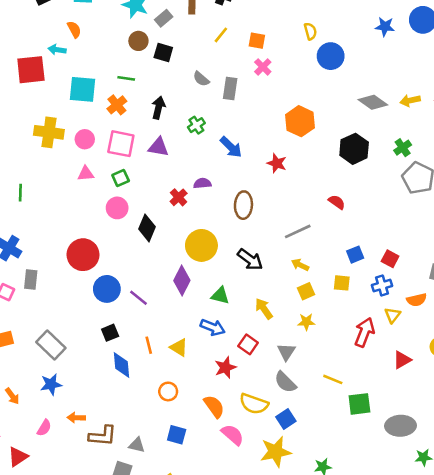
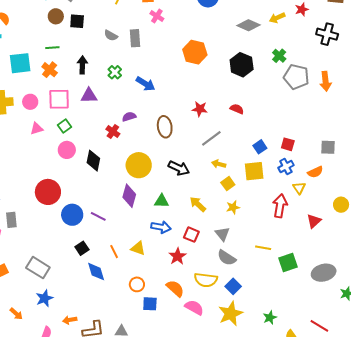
red star: (277, 163) -> (200, 109), moved
yellow square: (342, 283) -> (254, 171), size x1.5
blue square: (177, 435) -> (150, 304), moved

